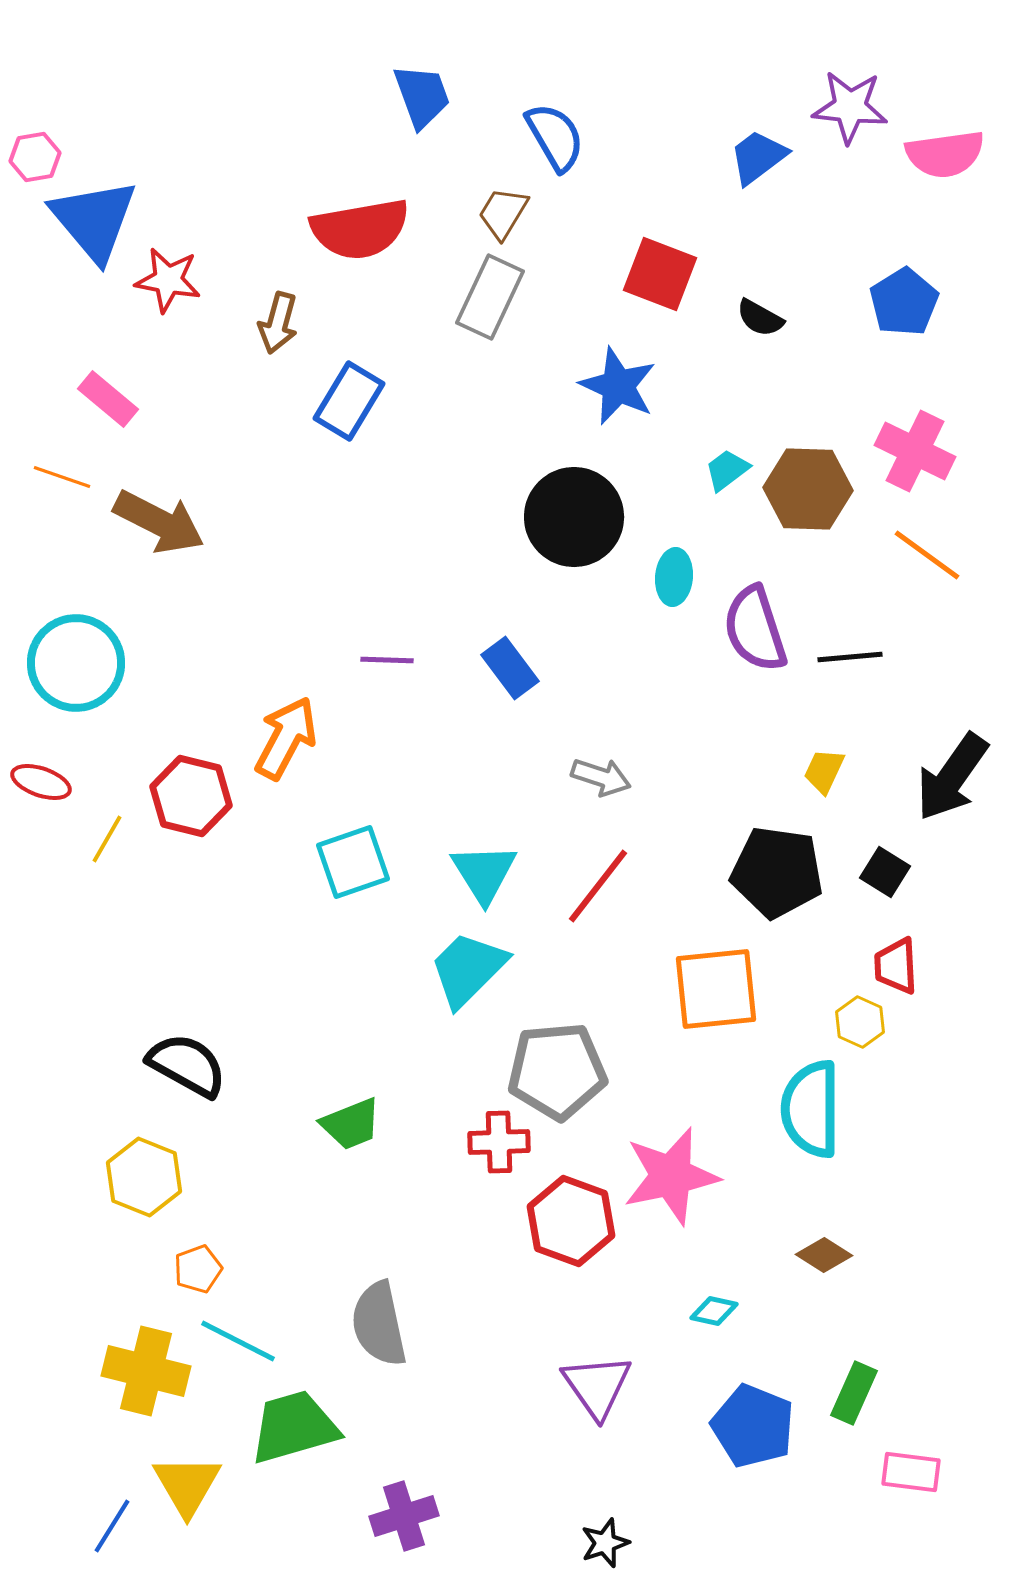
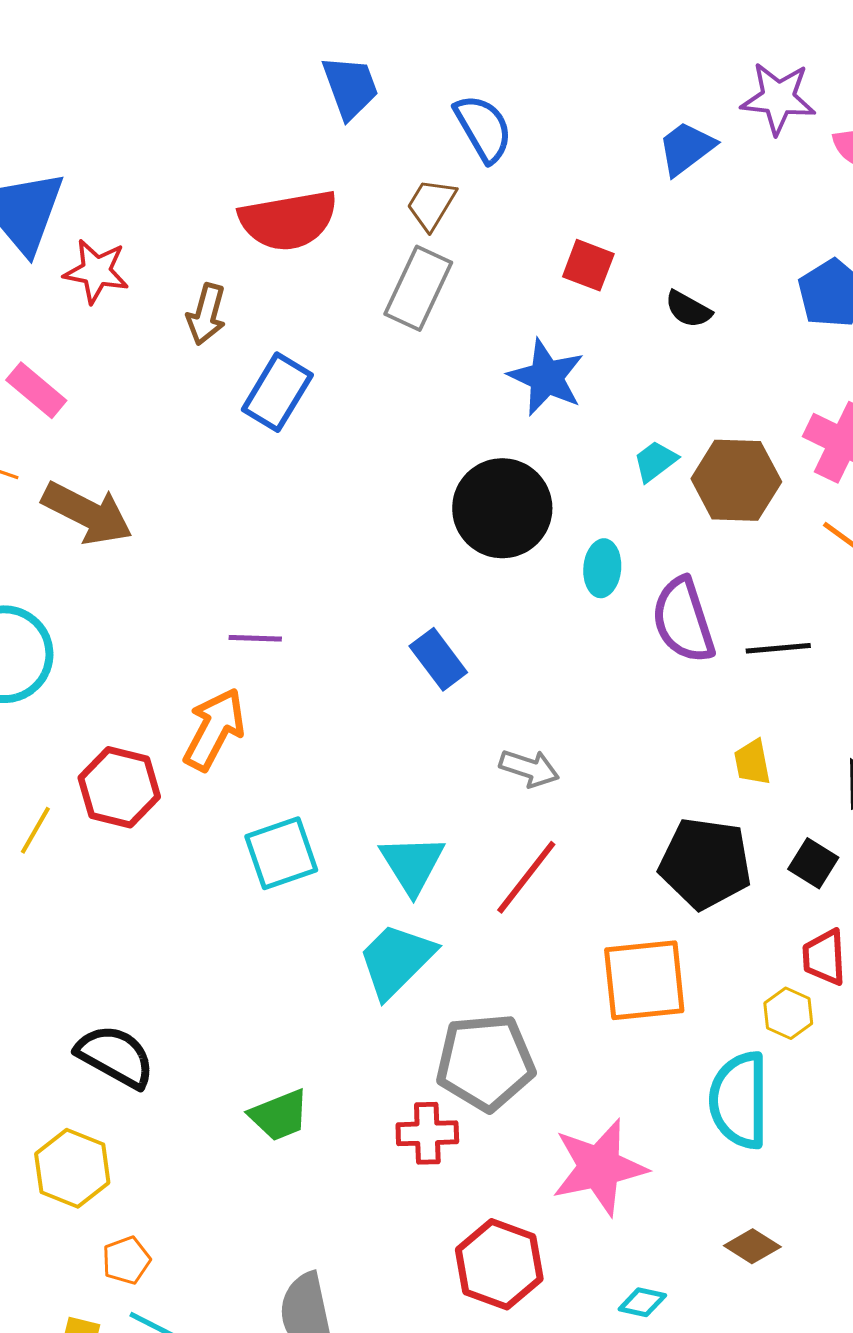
red square: (660, 274) -> (588, 265), size x0.7
purple line: (387, 660) -> (255, 638), moved
yellow trapezoid: (824, 771) -> (752, 762), turned -36
red hexagon: (571, 1221) -> (499, 1264), moved

